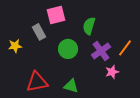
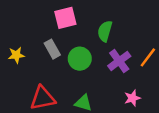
gray rectangle: (39, 32) -> (52, 49), moved
pink star: (112, 72) -> (132, 98), moved

